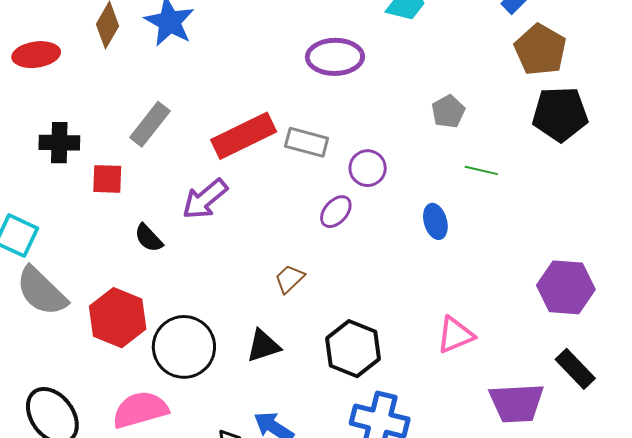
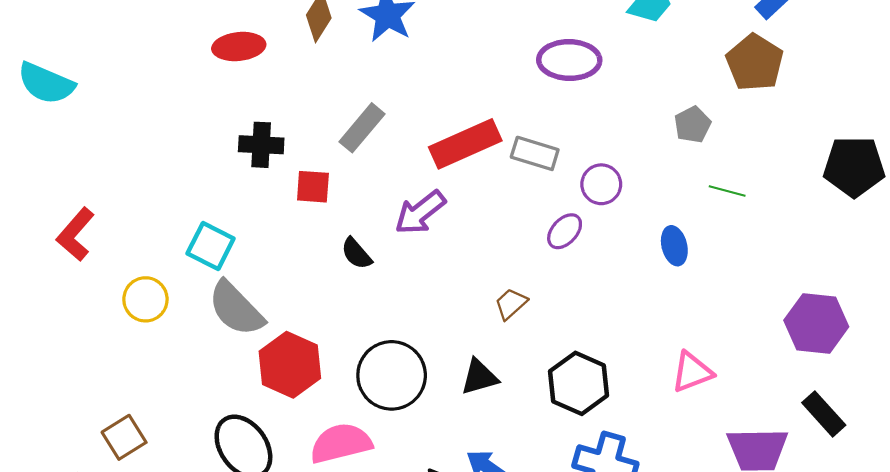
brown pentagon: (540, 50) -> (755, 63), moved
black pentagon: (560, 114) -> (854, 167), moved
red hexagon: (118, 318) -> (290, 365), moved

